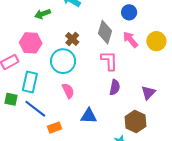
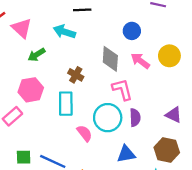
cyan circle: (63, 61) -> (108, 118), moved
cyan rectangle: (30, 82) -> (66, 104), moved
purple triangle: (148, 93) -> (174, 115), turned -35
blue triangle: (89, 116) -> (126, 154), moved

